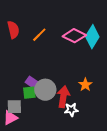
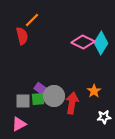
orange line: (39, 35) -> (32, 20), moved
gray square: (14, 107) -> (23, 101), moved
white star: (71, 110) -> (104, 117), moved

